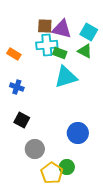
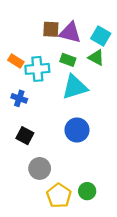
cyan cross: (47, 45) -> (37, 69), moved
blue circle: (78, 133) -> (77, 130), moved
green circle: (67, 167) -> (87, 191), moved

